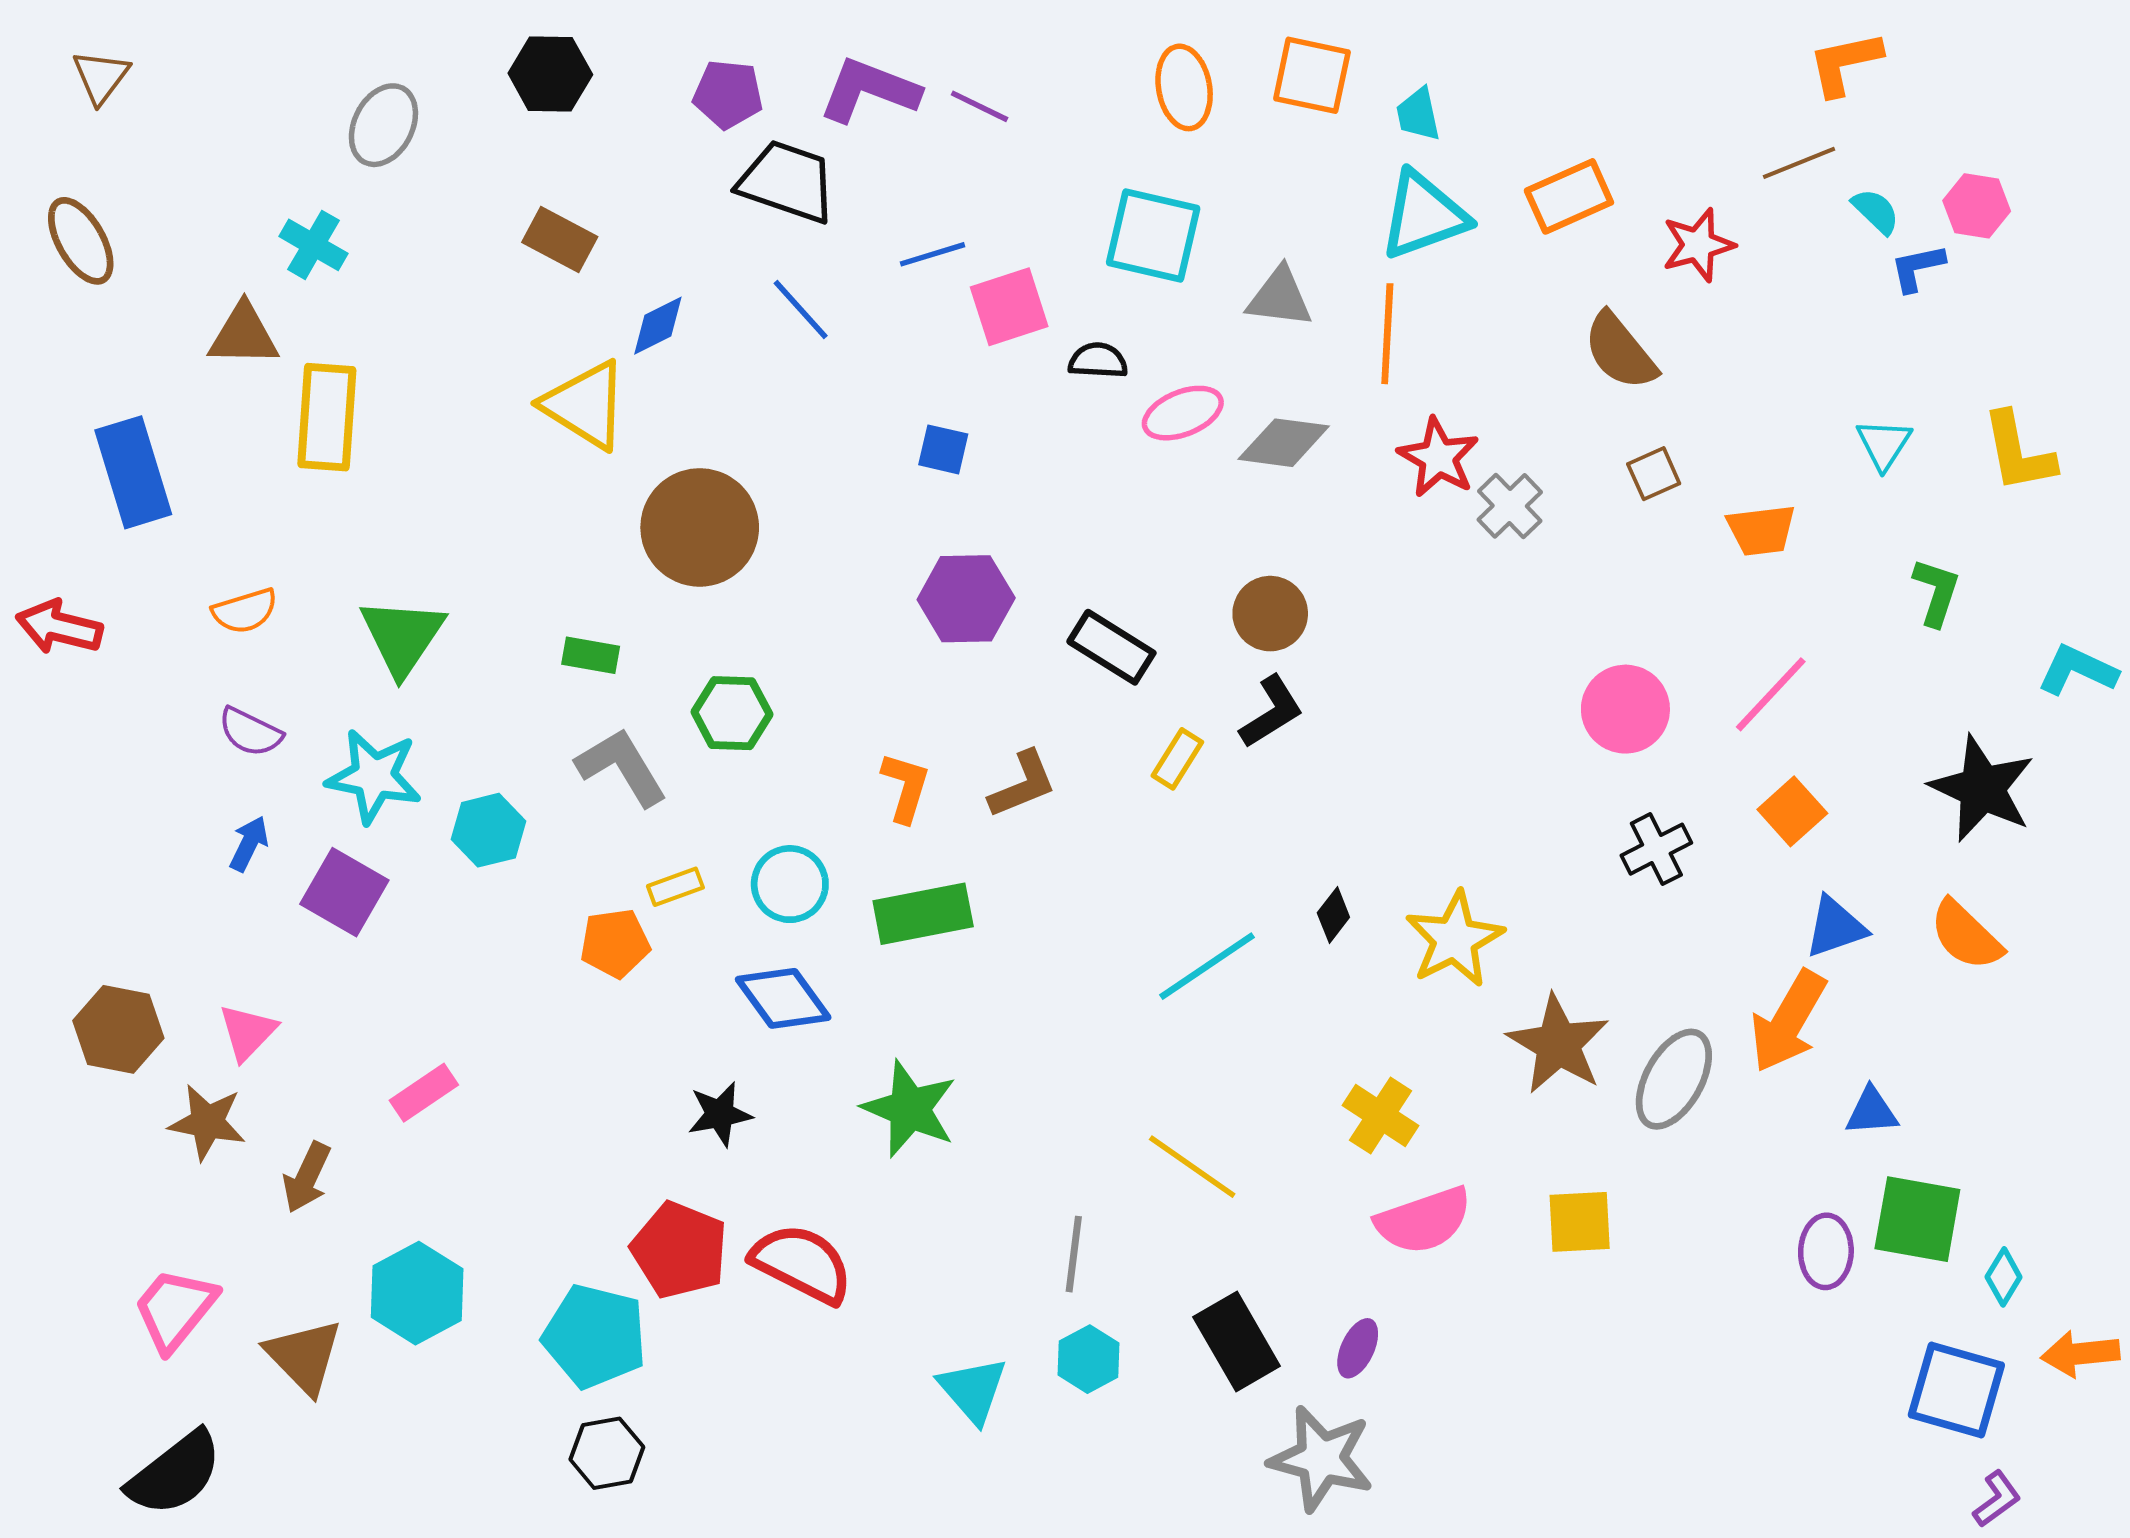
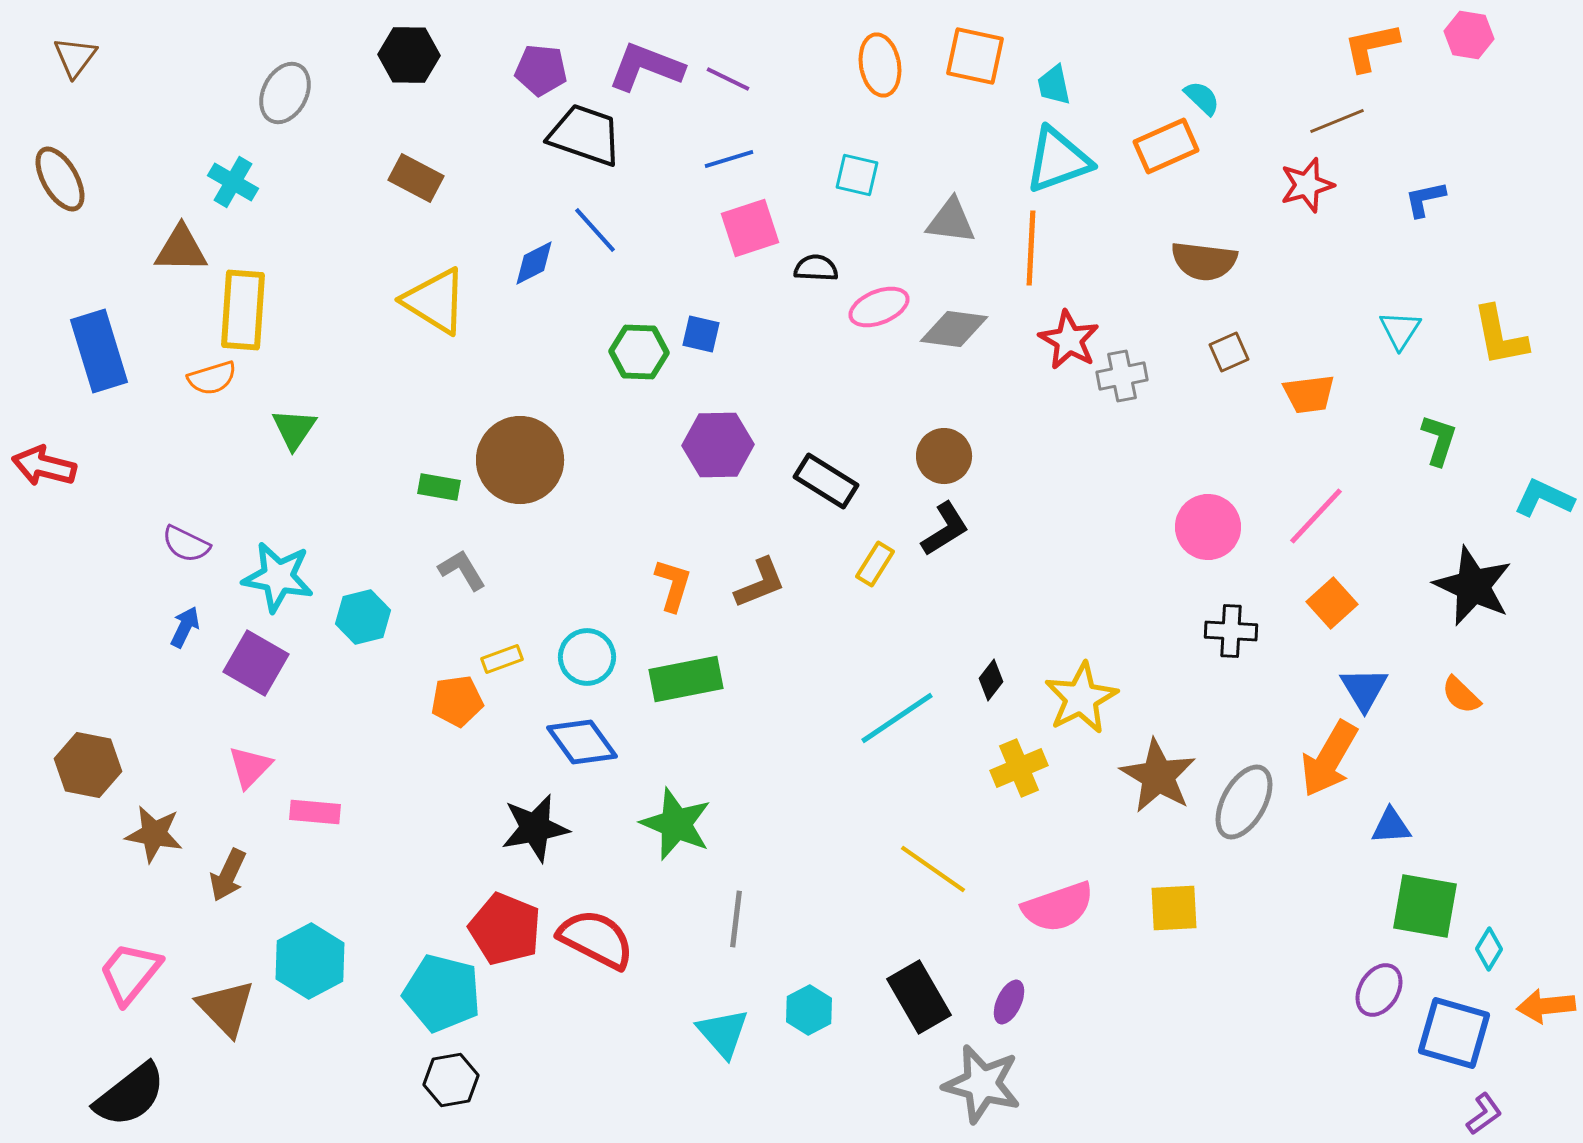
pink hexagon: (1977, 206) -> (1469, 35), moved
cyan semicircle: (1876, 211) -> (1202, 98), moved
cyan square: (1153, 235) -> (857, 175), size x0.6
red star: (1698, 245) -> (1307, 185), moved
blue line: (932, 254) -> (729, 159), moved
blue diamond: (658, 326) -> (534, 263), moved
brown semicircle: (1620, 351) -> (1204, 261), turned -44
gray cross: (1510, 506) -> (1122, 376), turned 33
brown circle: (700, 527) -> (520, 460), moved
orange semicircle: (245, 611) -> (212, 378), moved
green triangle: (402, 636) -> (294, 429), moved, size x0.7
green hexagon: (732, 713) -> (639, 352), moved
gray L-shape: (622, 767) -> (462, 570), size x0.7
black cross: (1656, 849) -> (1231, 631), turned 30
blue triangle: (1835, 927) -> (1364, 689), turned -42
orange semicircle: (1966, 935) -> (1461, 695), size x0.7
pink triangle: (248, 1032) -> (250, 767), moved
pink rectangle: (424, 1093) -> (315, 812), turned 39
black star: (720, 1114) -> (535, 828), size x1.4
yellow cross: (1381, 1115) -> (1019, 768), moved, turned 34
yellow line: (1192, 1167) -> (933, 869), moved
purple ellipse: (1826, 1251) -> (1379, 990), moved, turned 30
gray line: (1074, 1254) -> (736, 919), moved

